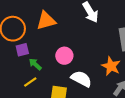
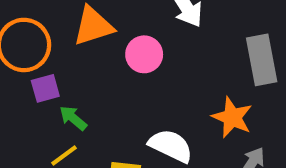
pink circle: (64, 56) -> (144, 54), moved

